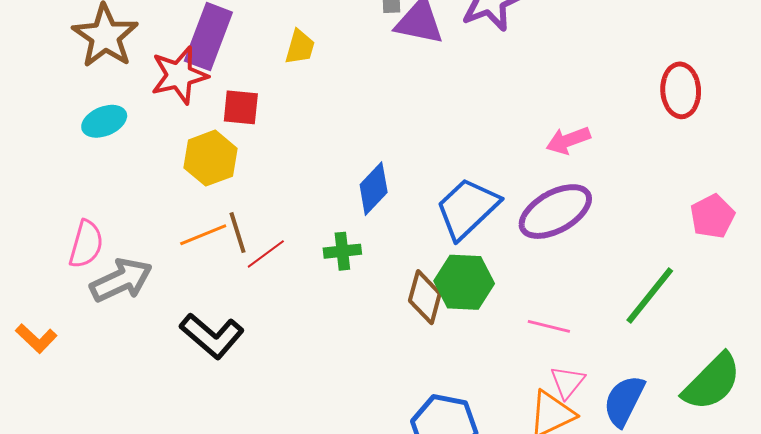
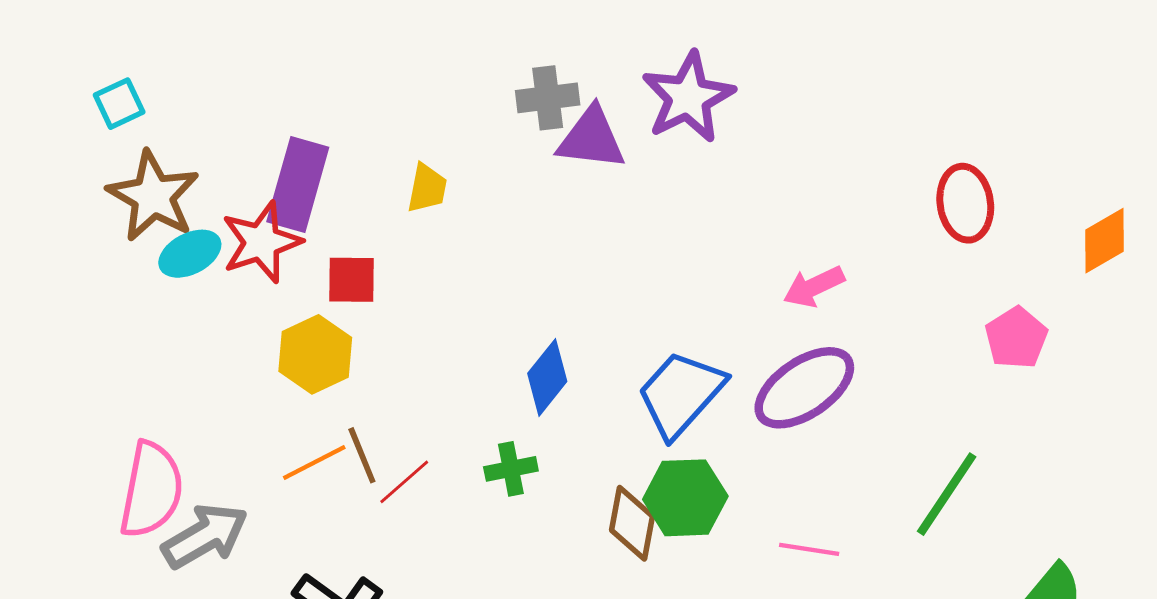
cyan ellipse: (104, 121) -> (190, 254), moved
pink pentagon: (712, 216) -> (1016, 338), moved
pink semicircle: (86, 244) -> (151, 490), size x1.4

